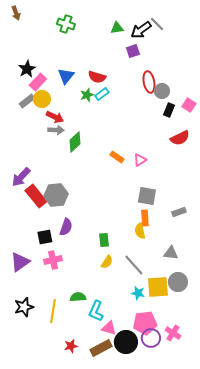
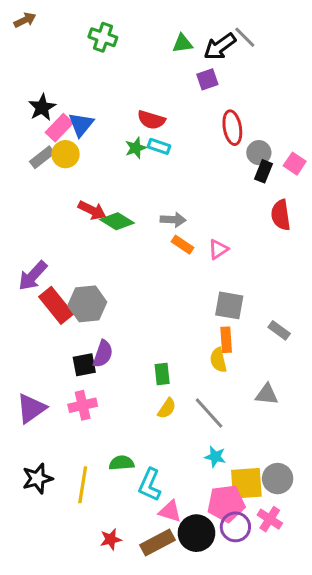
brown arrow: (16, 13) -> (25, 20), turned -96
blue triangle: (66, 76) -> (81, 125), moved
gray circle: (162, 91) -> (259, 153), moved
cyan rectangle: (102, 94) -> (159, 146), turned 56
red arrow: (55, 117) -> (92, 210), moved
gray arrow: (56, 130) -> (173, 220), moved
red semicircle: (180, 138) -> (281, 215), turned 108
green diamond: (75, 142) -> (117, 221), turned 75
gray rectangle: (179, 212) -> (279, 330), turned 56
black square: (45, 237) -> (84, 365), moved
gray circle: (178, 282) -> (278, 479), moved
yellow square: (158, 287) -> (246, 483), moved

